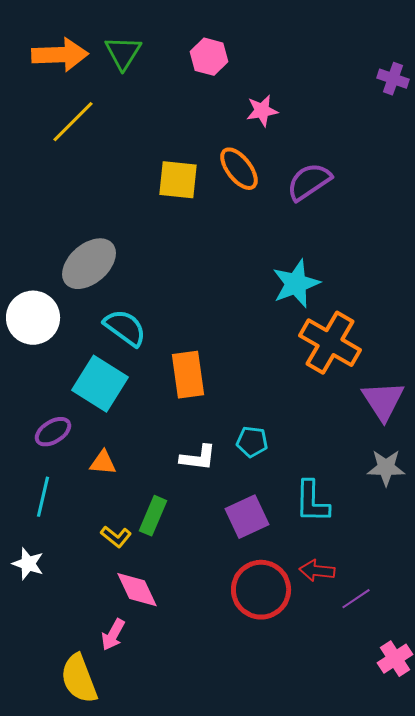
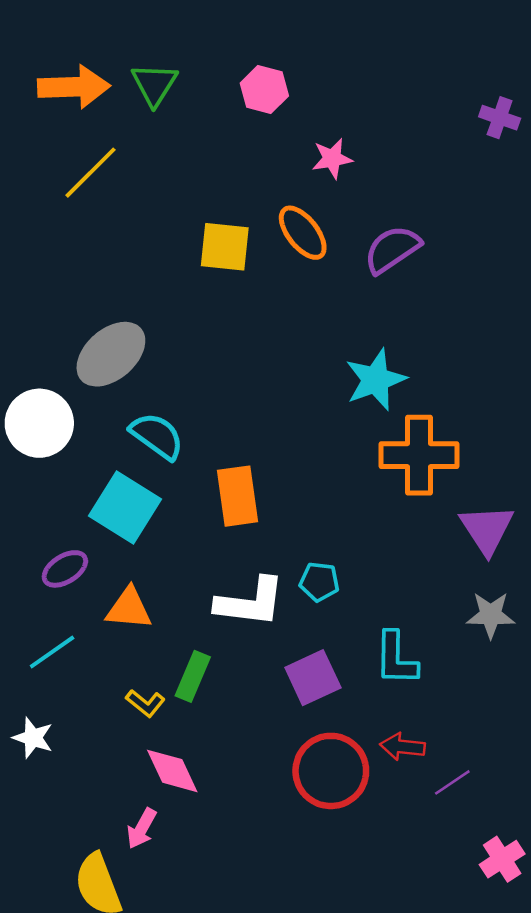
orange cross: (330, 343) -> (419, 455), turned -30
white L-shape: (198, 458) -> (250, 602), size x1.5
orange triangle: (103, 463) -> (129, 609), size x1.4
cyan line: (43, 497) -> (52, 652), turned 42

